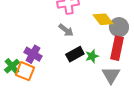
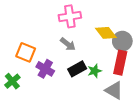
purple cross: (33, 54) -> (45, 69), moved
orange square: (25, 71) -> (26, 52), moved
gray triangle: (111, 75) -> (114, 90), turned -30

